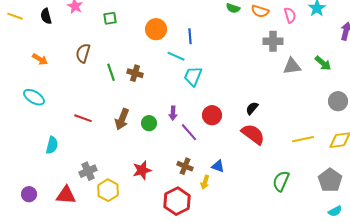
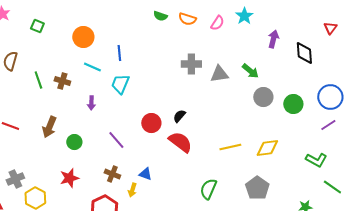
pink semicircle: (290, 15) -> (217, 23), turned 49
green square: (110, 18) -> (37, 26), turned 32
blue line: (190, 36) -> (119, 53), moved
gray cross: (273, 41) -> (191, 64), moved
cyan line: (176, 56) -> (92, 67), moved
gray circle: (338, 101) -> (263, 97), moved
purple arrow: (173, 113) -> (91, 103), moved
red circle: (212, 115) -> (151, 123), moved
green circle: (149, 123) -> (74, 142), moved

